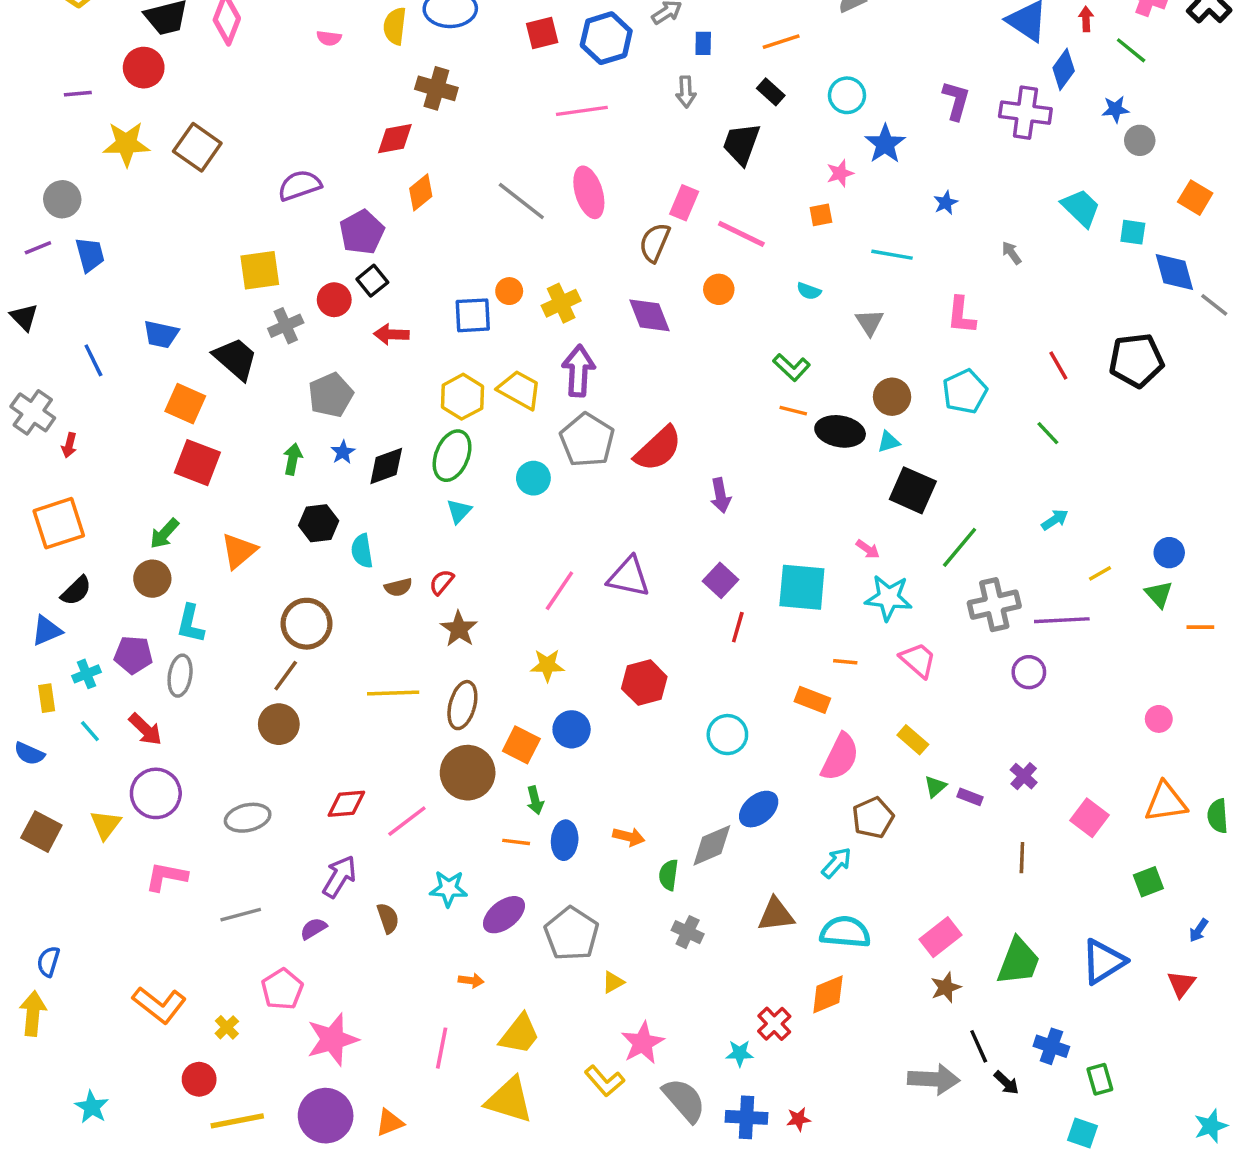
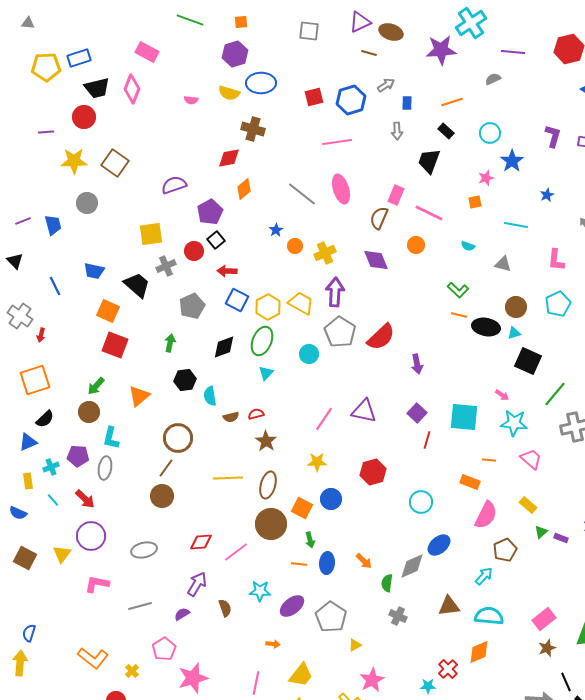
yellow semicircle: (395, 26) -> (229, 93), turned -80
gray circle: (62, 199) -> (87, 203), moved
blue square: (473, 315) -> (237, 300), moved, turned 30
gray triangle: (869, 322) -> (503, 264), turned -42
blue star: (343, 452) -> (276, 230), moved
red semicircle: (442, 582) -> (256, 414), turned 35
orange arrow: (629, 837) -> (364, 561), turned 30

